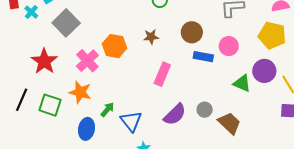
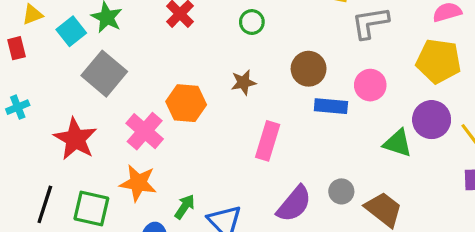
cyan cross: (31, 12) -> (18, 107), moved, turned 32

